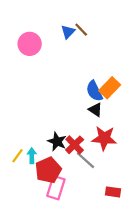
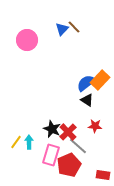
blue semicircle: (94, 91) -> (86, 83), turned 78
red star: (104, 138) -> (95, 126), size x0.6
red pentagon: (48, 170) -> (69, 165), moved
pink rectangle: (56, 188) -> (51, 155), moved

